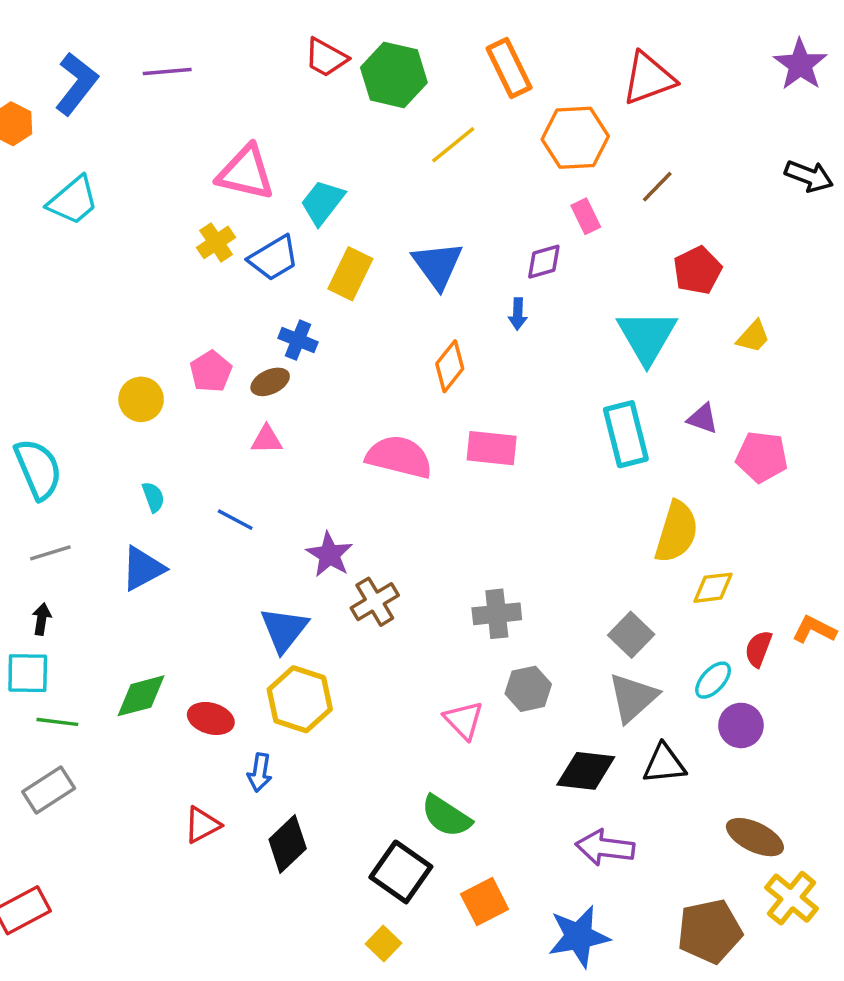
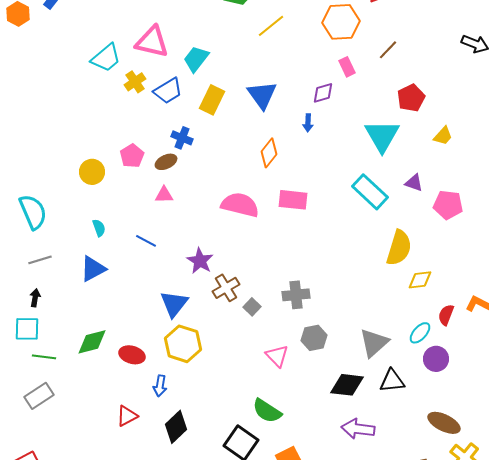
cyan trapezoid: (73, 201) -> (106, 58), moved
cyan rectangle: (626, 434) -> (370, 192), turned -33
gray square: (631, 635) -> (252, 307), moved, size x0.7

